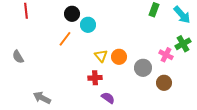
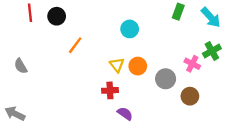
black circle: (72, 14) -> (57, 16), moved
cyan circle: (88, 25) -> (130, 29), moved
gray arrow: (42, 98) -> (15, 114), moved

